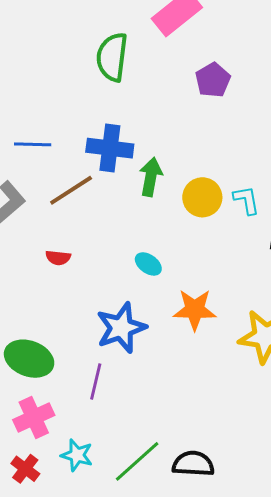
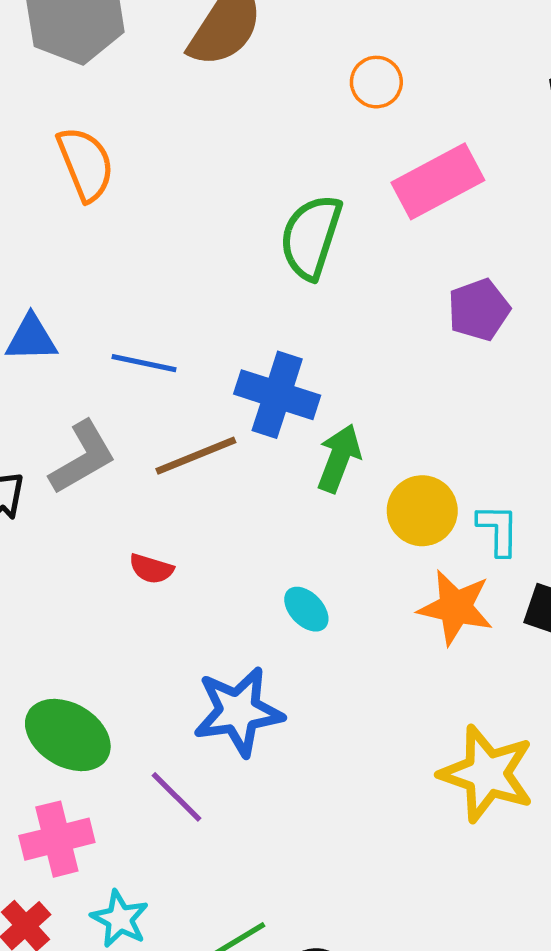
orange star: (195, 310) -> (455, 607), moved
purple line: (96, 382) -> (177, 797), turned -69

